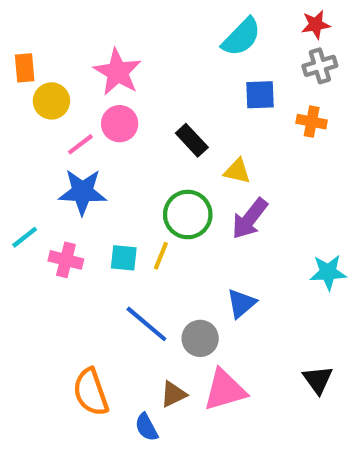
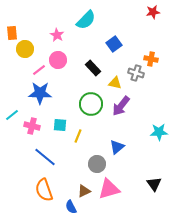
cyan semicircle: (241, 37) -> (86, 20), moved
gray cross: (320, 66) -> (136, 73), moved, turned 35
pink star: (118, 72) -> (57, 35), size x0.6
blue square: (260, 95) -> (114, 44), moved, turned -35
yellow line: (161, 256) -> (78, 136), moved
blue line: (146, 324) -> (45, 157), moved

